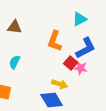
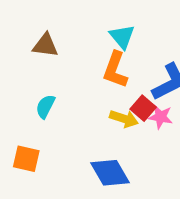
cyan triangle: (80, 19) -> (122, 37), moved, turned -42
yellow arrow: (60, 84) -> (124, 119), moved

